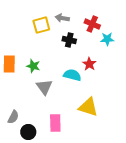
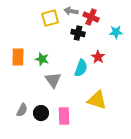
red cross: (92, 24) -> (91, 17), moved
cyan semicircle: (72, 75) -> (81, 68), turned 96
black circle: (28, 132) -> (41, 113), moved

